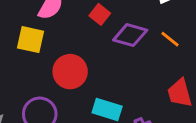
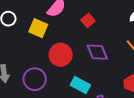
purple diamond: (130, 35) -> (97, 52), moved, turned 40

